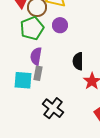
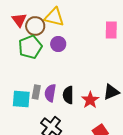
purple semicircle: (36, 56) -> (50, 93), moved
black semicircle: (78, 61) -> (68, 95), moved

